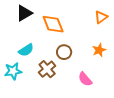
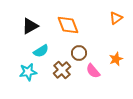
black triangle: (24, 13) -> (30, 26), moved
orange star: (99, 50) -> (116, 59), moved
pink semicircle: (85, 79) -> (93, 71), moved

